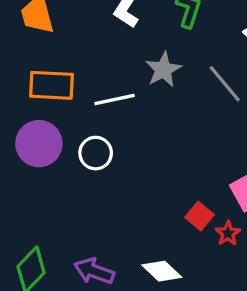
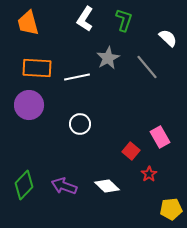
white circle: (96, 153) -> (80, 124), moved
red star: (228, 233) -> (149, 174), moved

